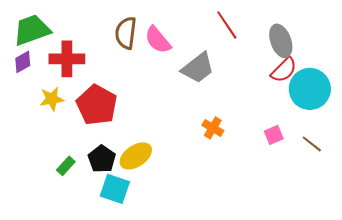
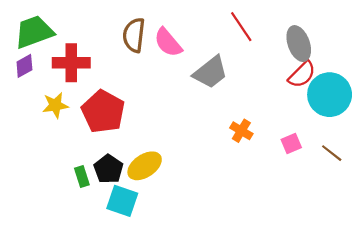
orange cross: (213, 128) -> (241, 131), moved
green rectangle: (66, 166) -> (82, 176), moved, turned -60

